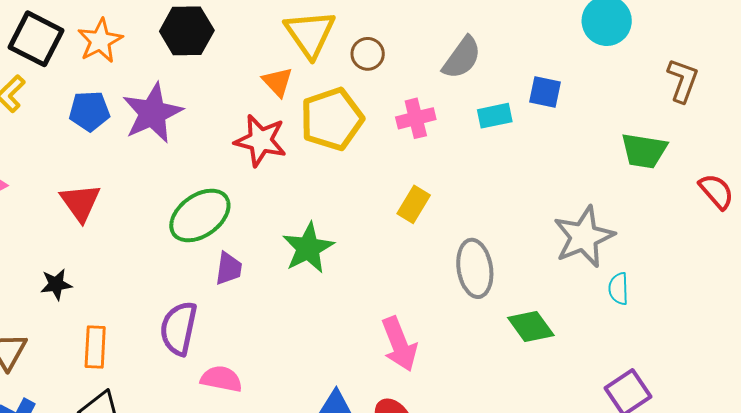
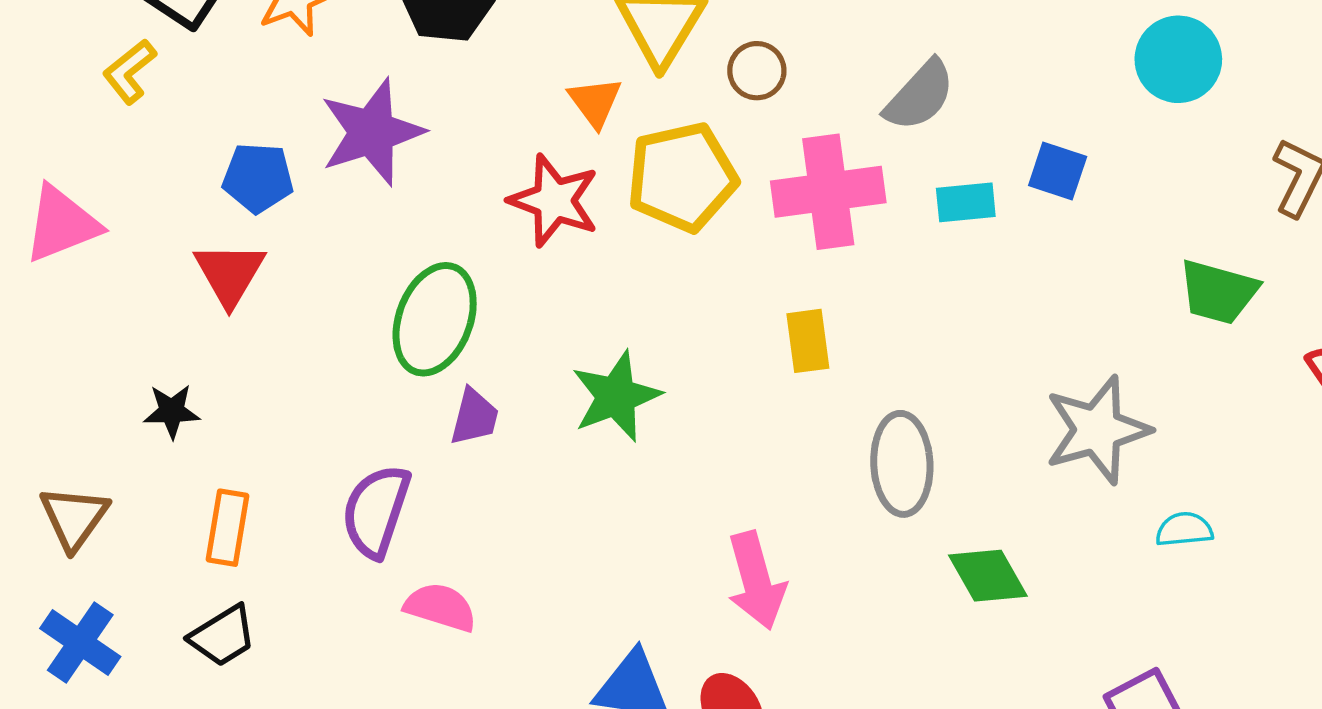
blue pentagon: (89, 111) -> (258, 178), moved
pink cross: (416, 118) -> (828, 192), size x1.6
yellow rectangle: (414, 204) -> (808, 341), turned -45
green ellipse: (200, 215) -> (435, 319), turned -40
cyan semicircle: (619, 289) -> (1184, 529), moved, turned 80

